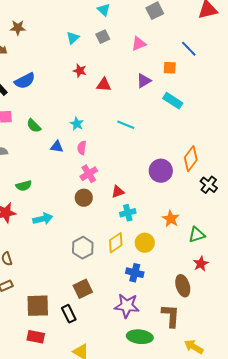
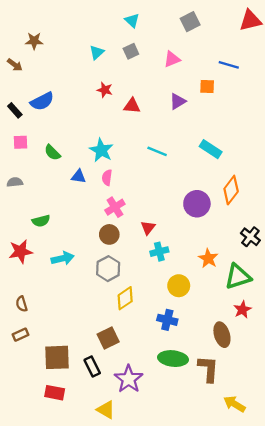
blue line: (189, 49) -> (229, 65), turned -30
cyan rectangle: (173, 101) -> (211, 149), moved
cyan star: (77, 124) -> (101, 150), size x1.5
black cross: (209, 185) -> (250, 237), moved
red triangle: (118, 192) -> (148, 228), turned -32
green triangle: (197, 235) -> (238, 277), size x1.4
yellow diamond: (116, 243) -> (125, 298), moved
gray hexagon: (83, 248) -> (108, 269), moved
purple star: (127, 306) -> (129, 379), moved, turned 30
green ellipse: (140, 337) -> (173, 359), moved

